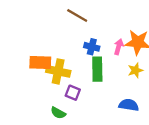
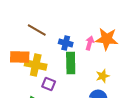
brown line: (77, 15) -> (37, 30), moved
yellow star: (135, 70) -> (103, 76), moved

